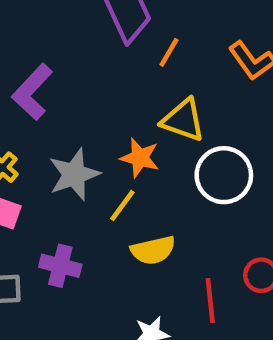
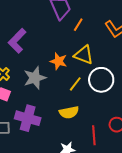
orange star: (140, 158) -> (59, 61), moved
yellow line: (122, 205) -> (75, 84), moved
purple cross: (60, 266) -> (28, 118), size x1.4

